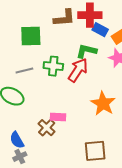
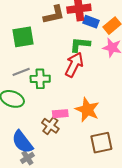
green cross: (53, 66) -> (40, 79), moved
orange star: (103, 103) -> (87, 110), moved
blue semicircle: (17, 140) -> (22, 142), size x1.4

